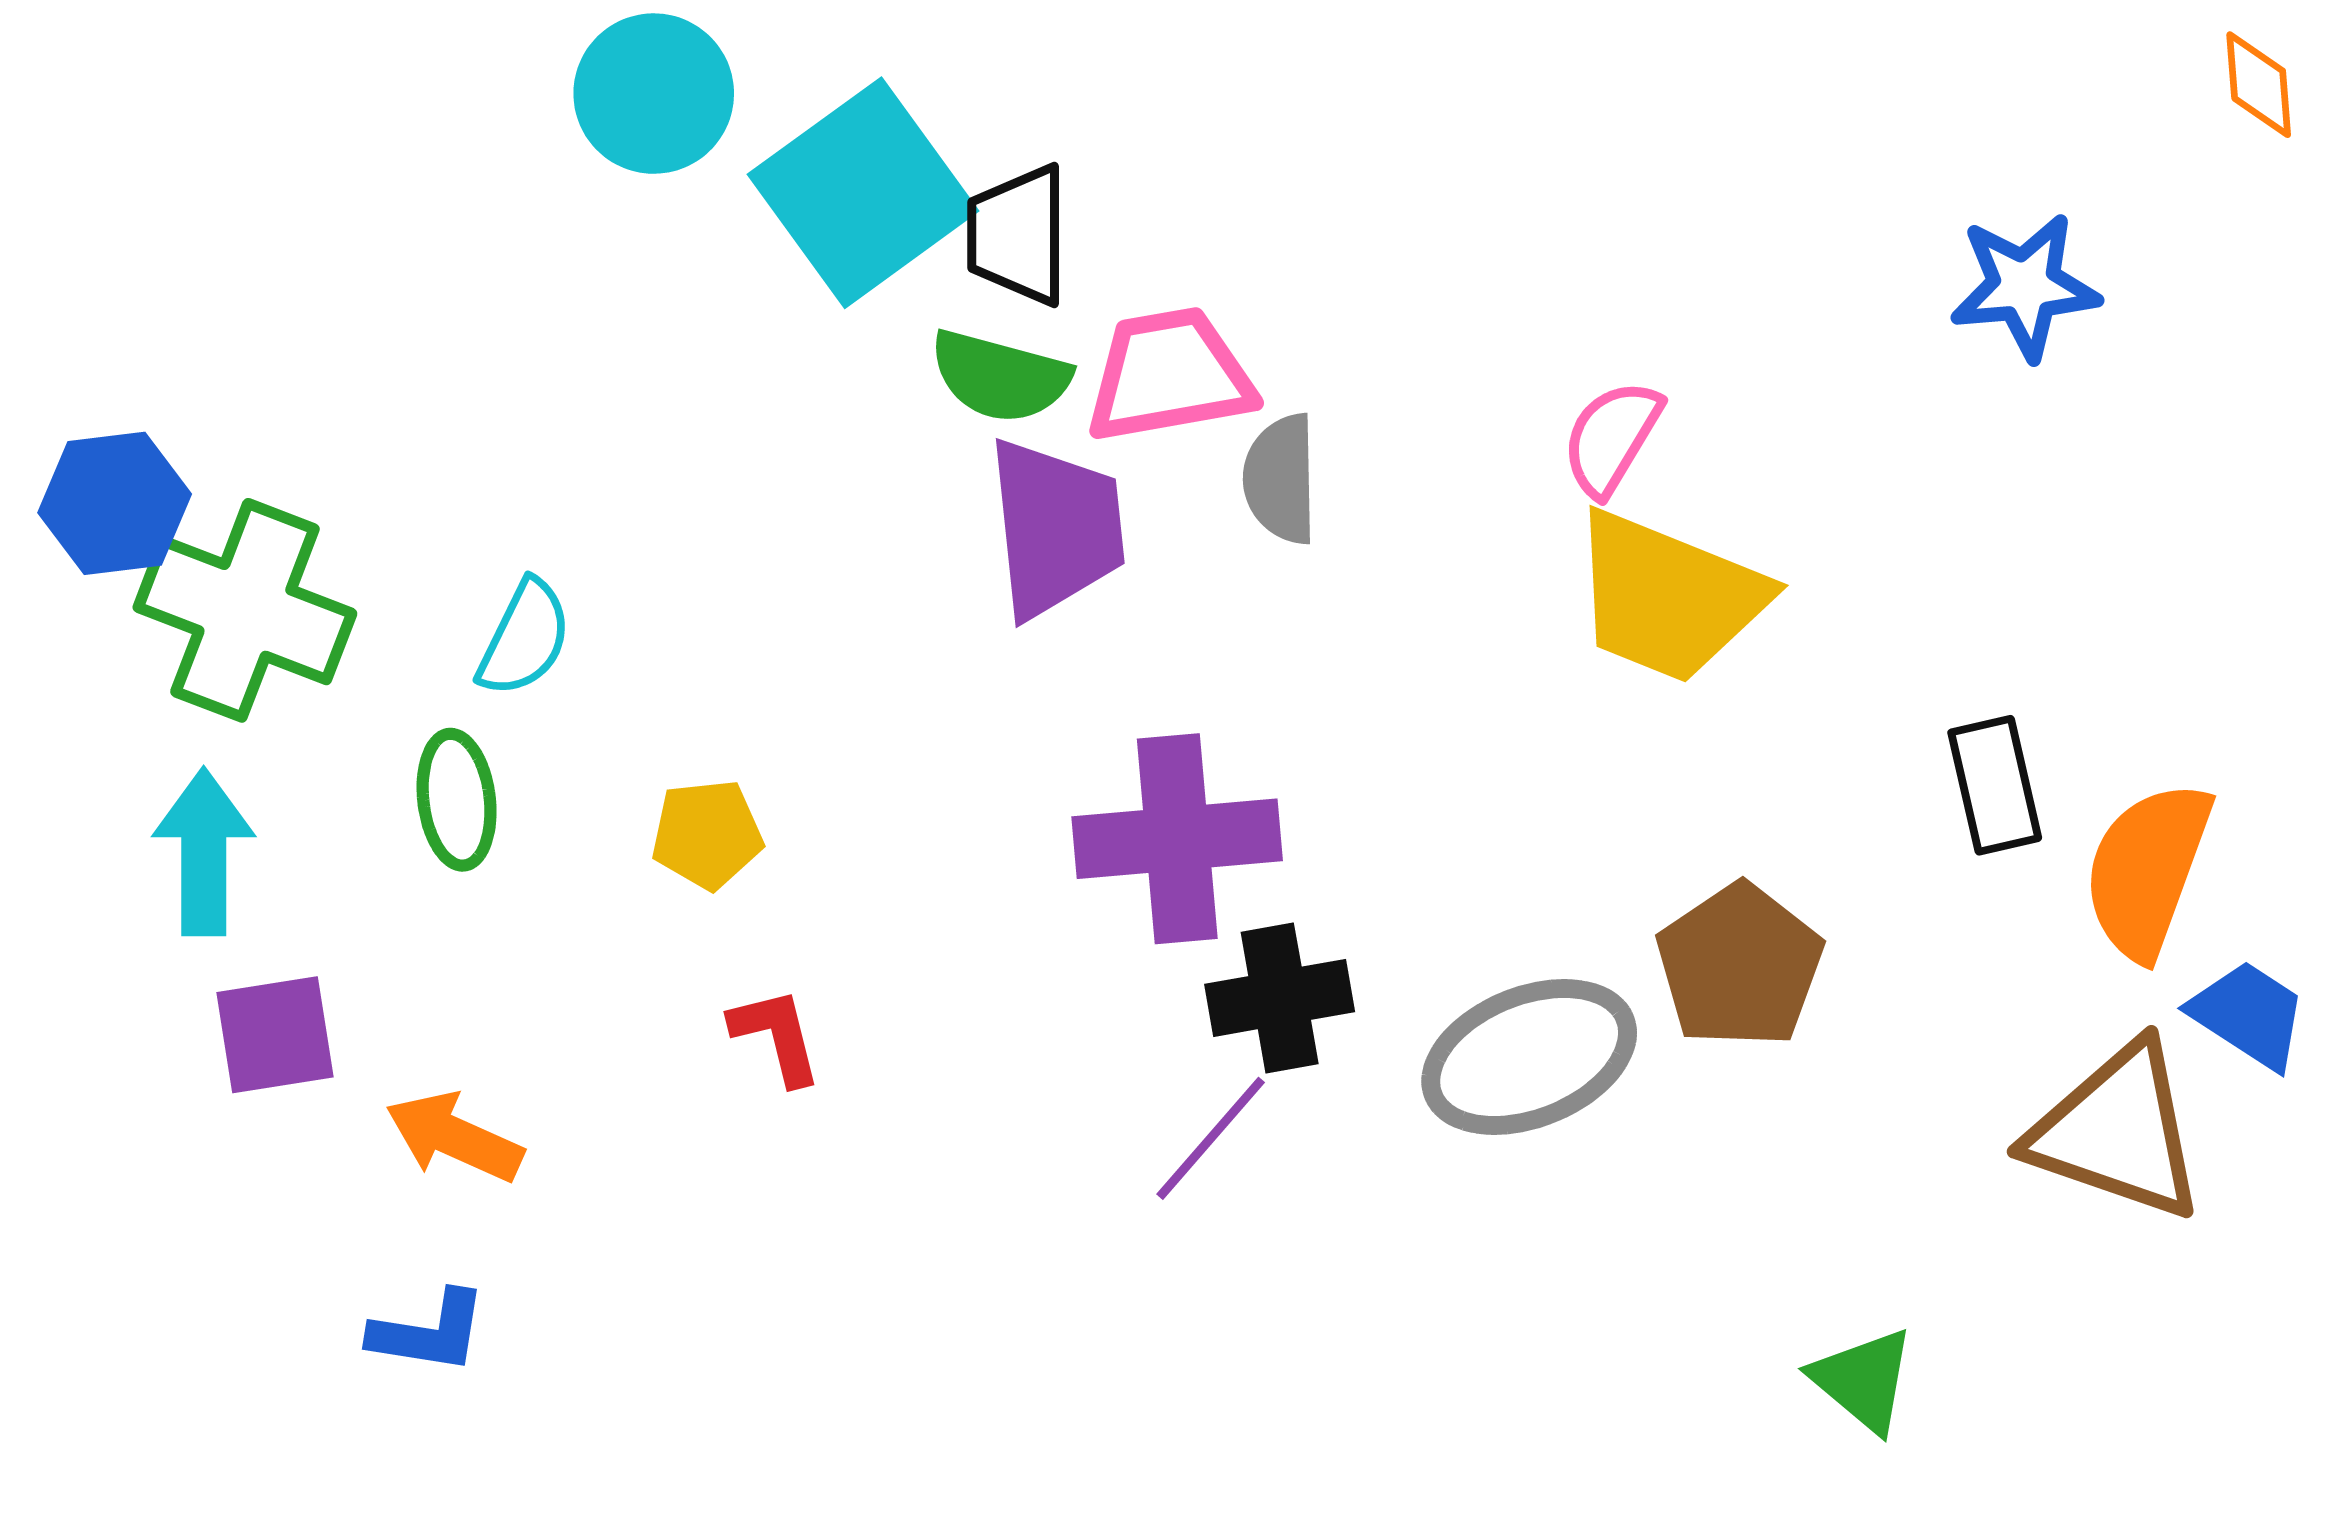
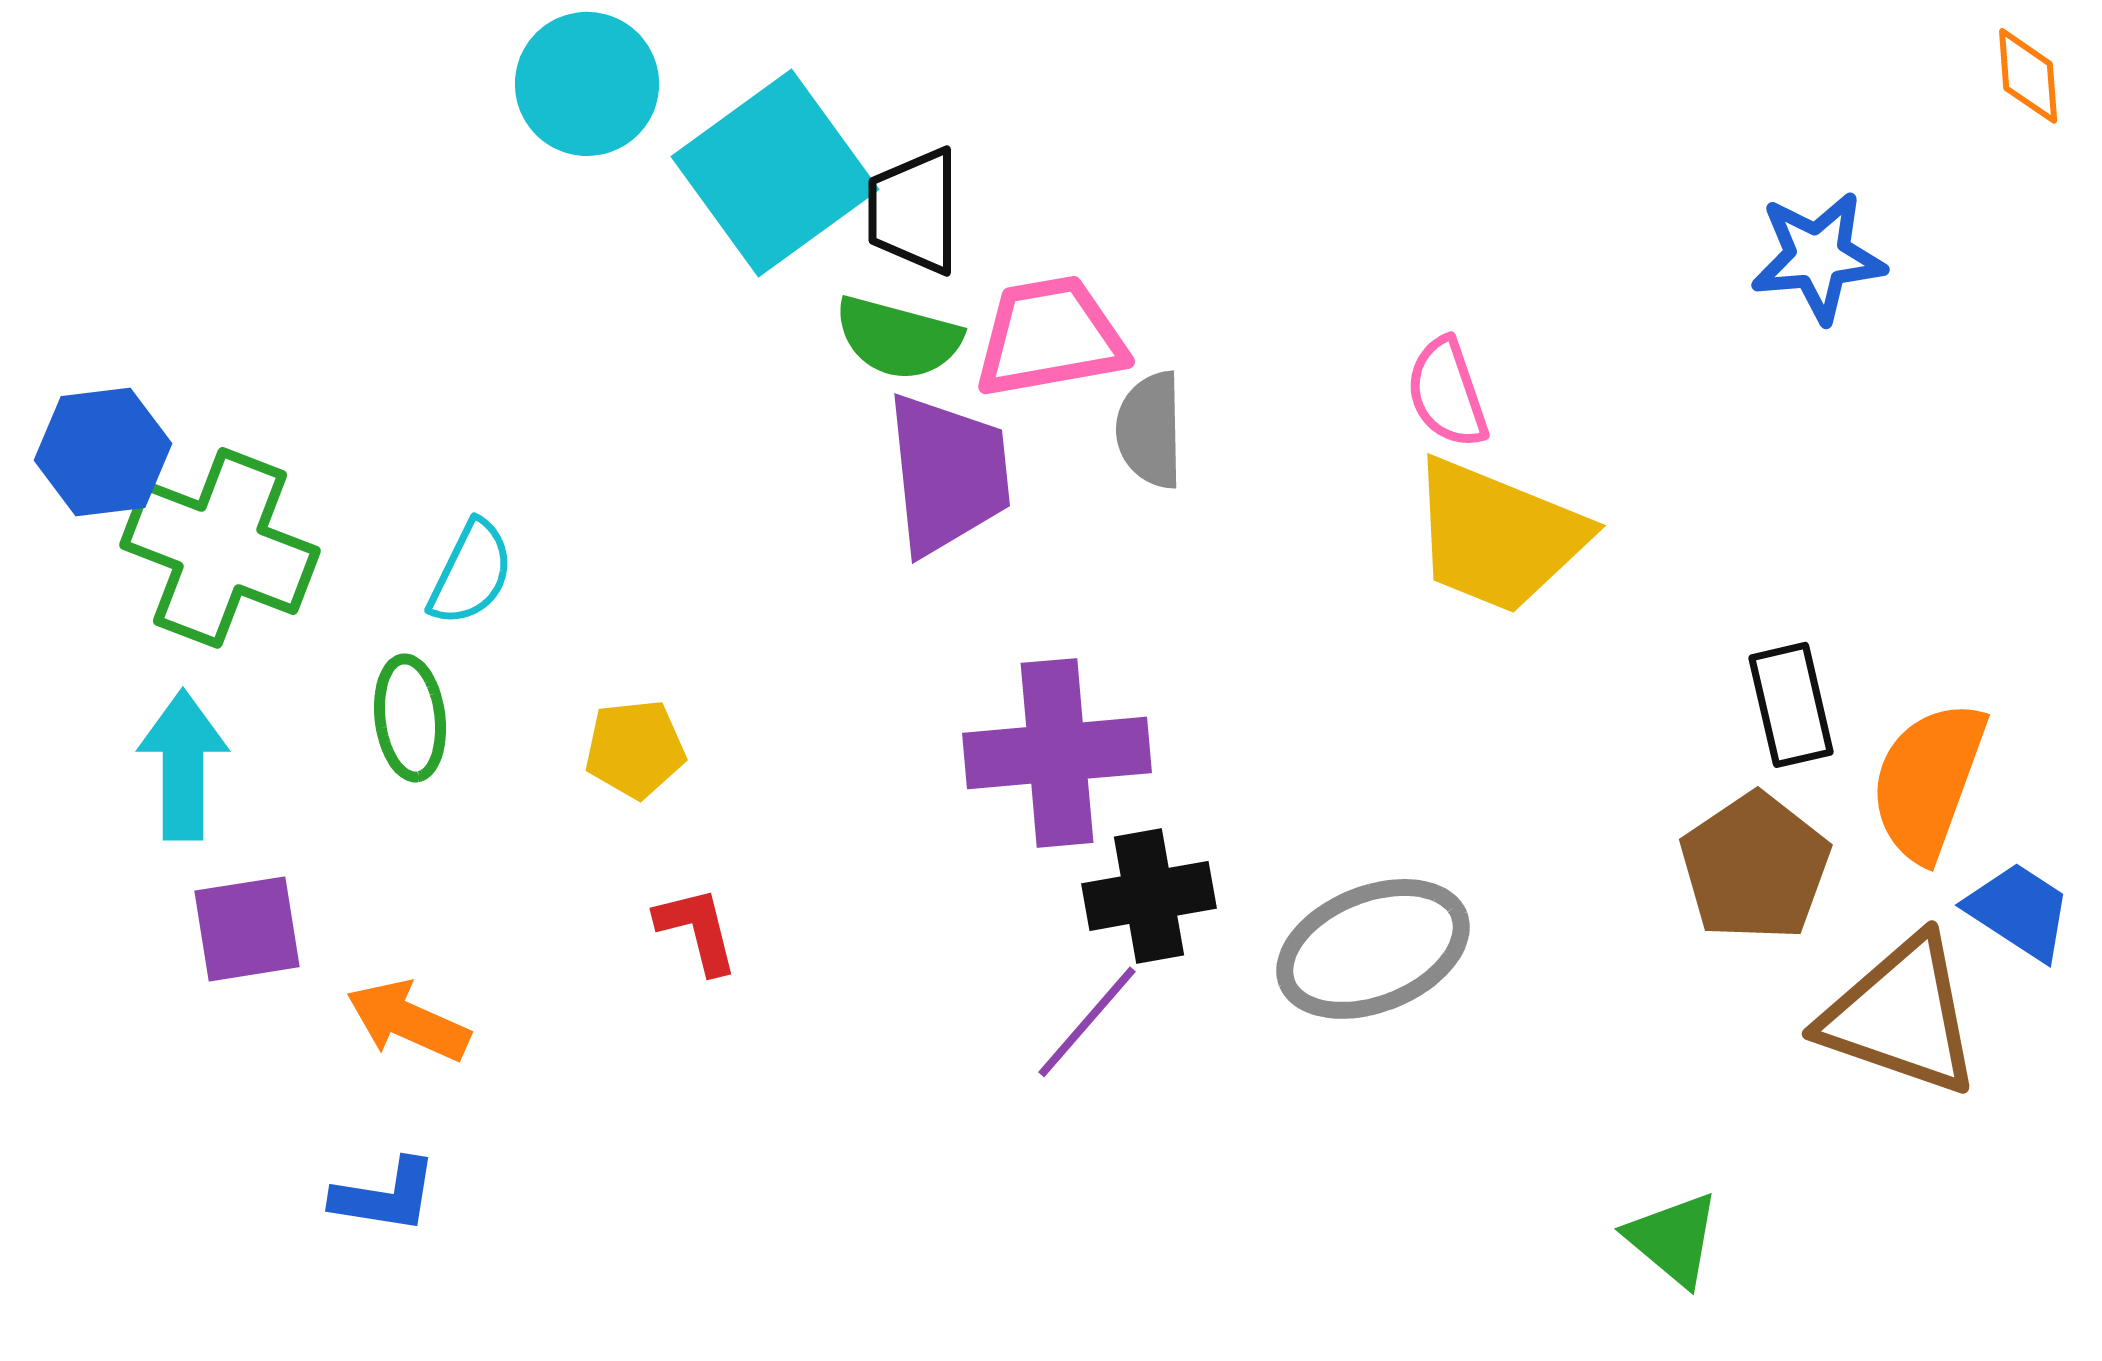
pink semicircle: (1612, 438) -> (1447, 393), turned -50
brown pentagon: (1740, 966) -> (1755, 867), moved

